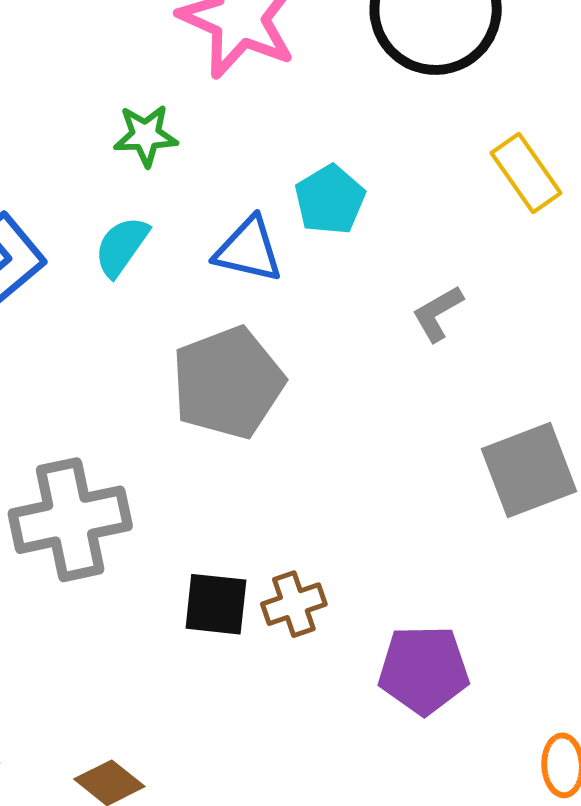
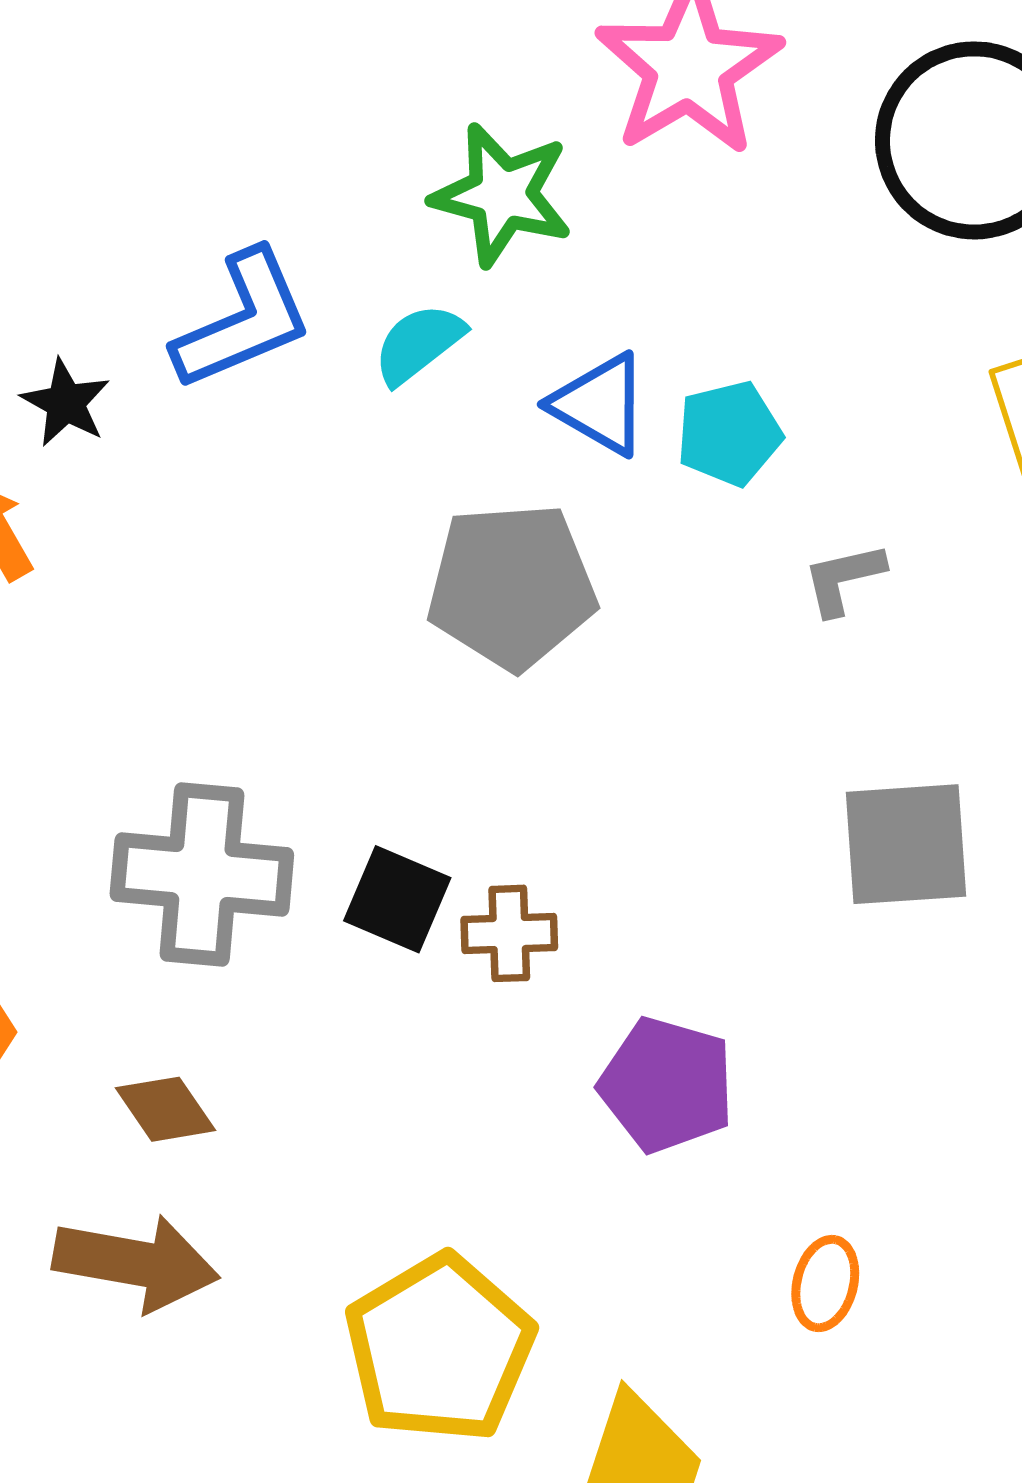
green star: (146, 135) -> (502, 195), size x1.5
cyan pentagon: (330, 200) -> (729, 433), moved
gray cross: (70, 520) -> (202, 875), moved

